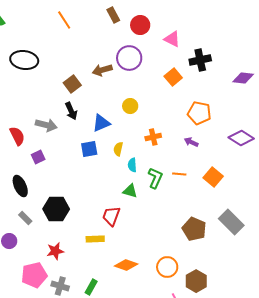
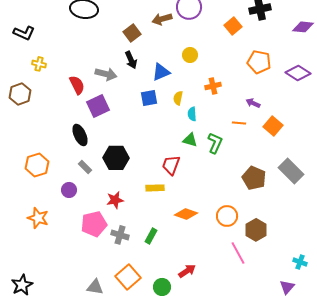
purple diamond: (241, 138) -> (298, 73), moved
purple arrow: (191, 142) -> (253, 103), moved
purple square: (38, 157) -> (98, 106), size x1.6
green L-shape: (155, 178) -> (215, 143), moved

